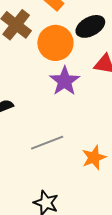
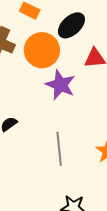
gray line: (47, 143) -> (59, 149), turned -60

